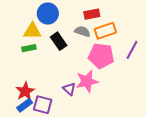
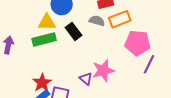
green rectangle: (29, 48) -> (44, 39), size x1.6
purple line: (132, 50) -> (149, 64), moved
pink pentagon: (101, 56) -> (137, 43), moved

